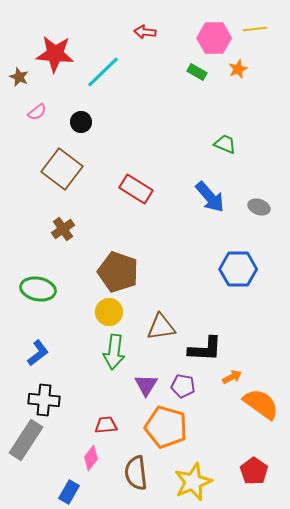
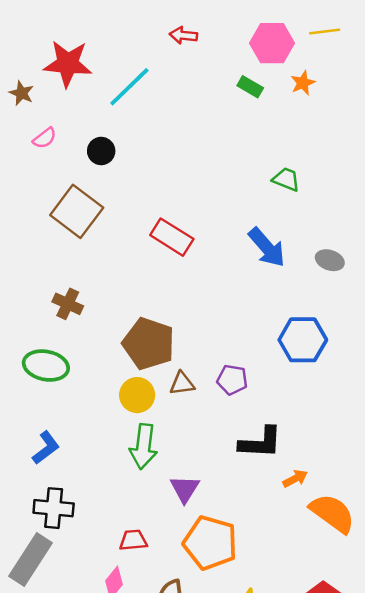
brown cross: (63, 229) -> (68, 304), moved, turned -30
brown triangle: (161, 327) -> (182, 384), moved, size x0.7
purple pentagon: (183, 386) -> (232, 380), moved

